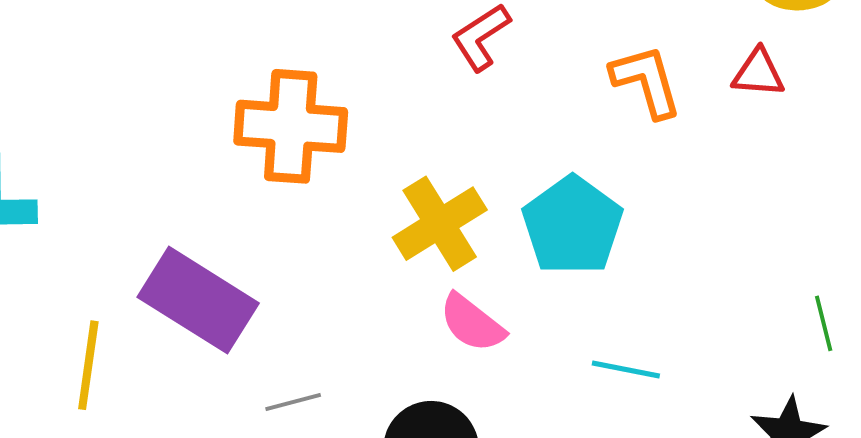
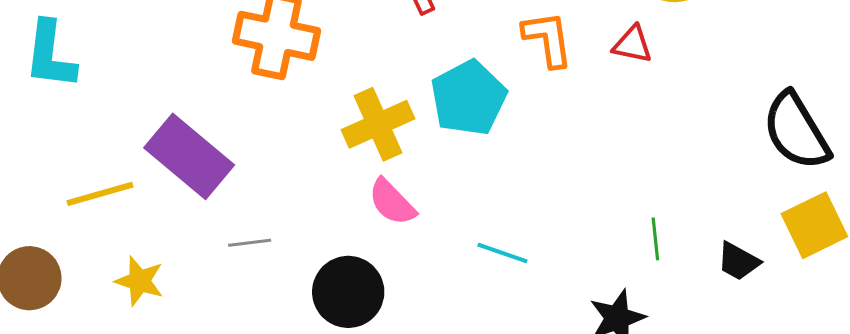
cyan pentagon: (572, 226) -> (469, 98), moved
yellow line: (88, 365) -> (100, 194), turned 58

